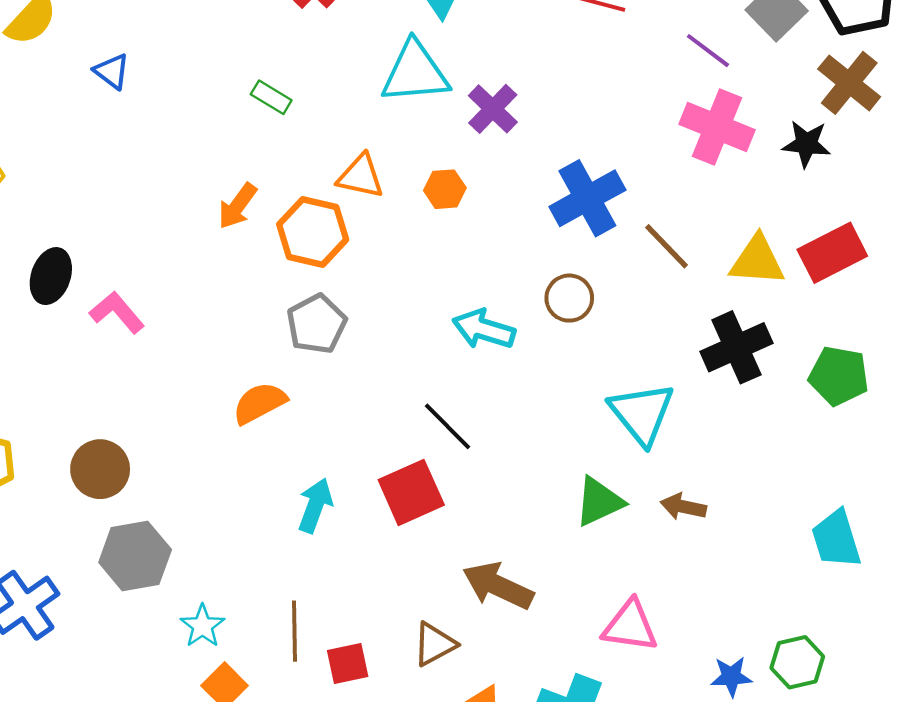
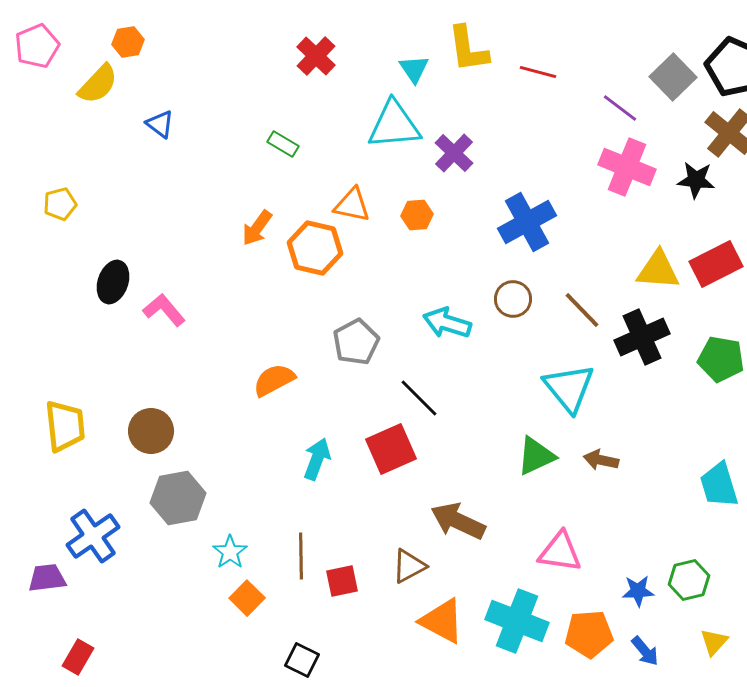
brown line: (666, 246) -> (582, 310), moved
gray pentagon: (317, 324) -> (356, 342), moved

